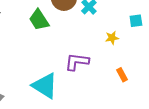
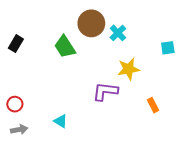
yellow star: (112, 38) -> (129, 69), moved, size x1.5
cyan triangle: (45, 86) -> (61, 121), moved, size x0.5

